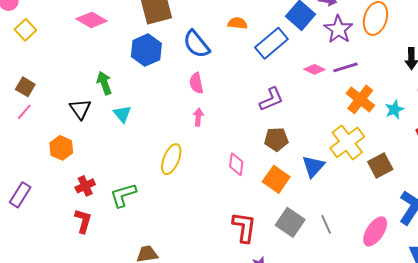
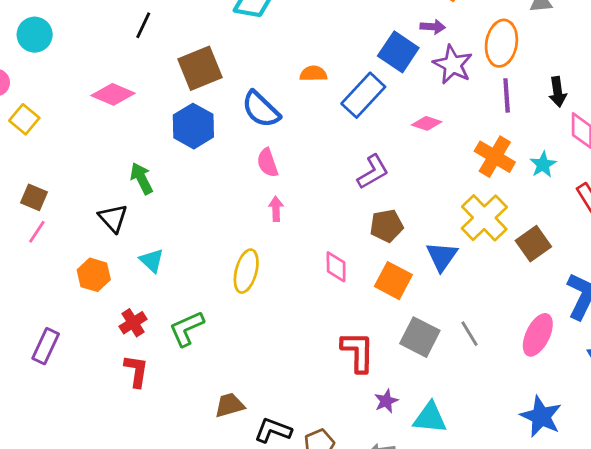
purple line: (345, 67) -> (507, 95), moved, turned -70
cyan triangle: (122, 114) -> (152, 261), moved

